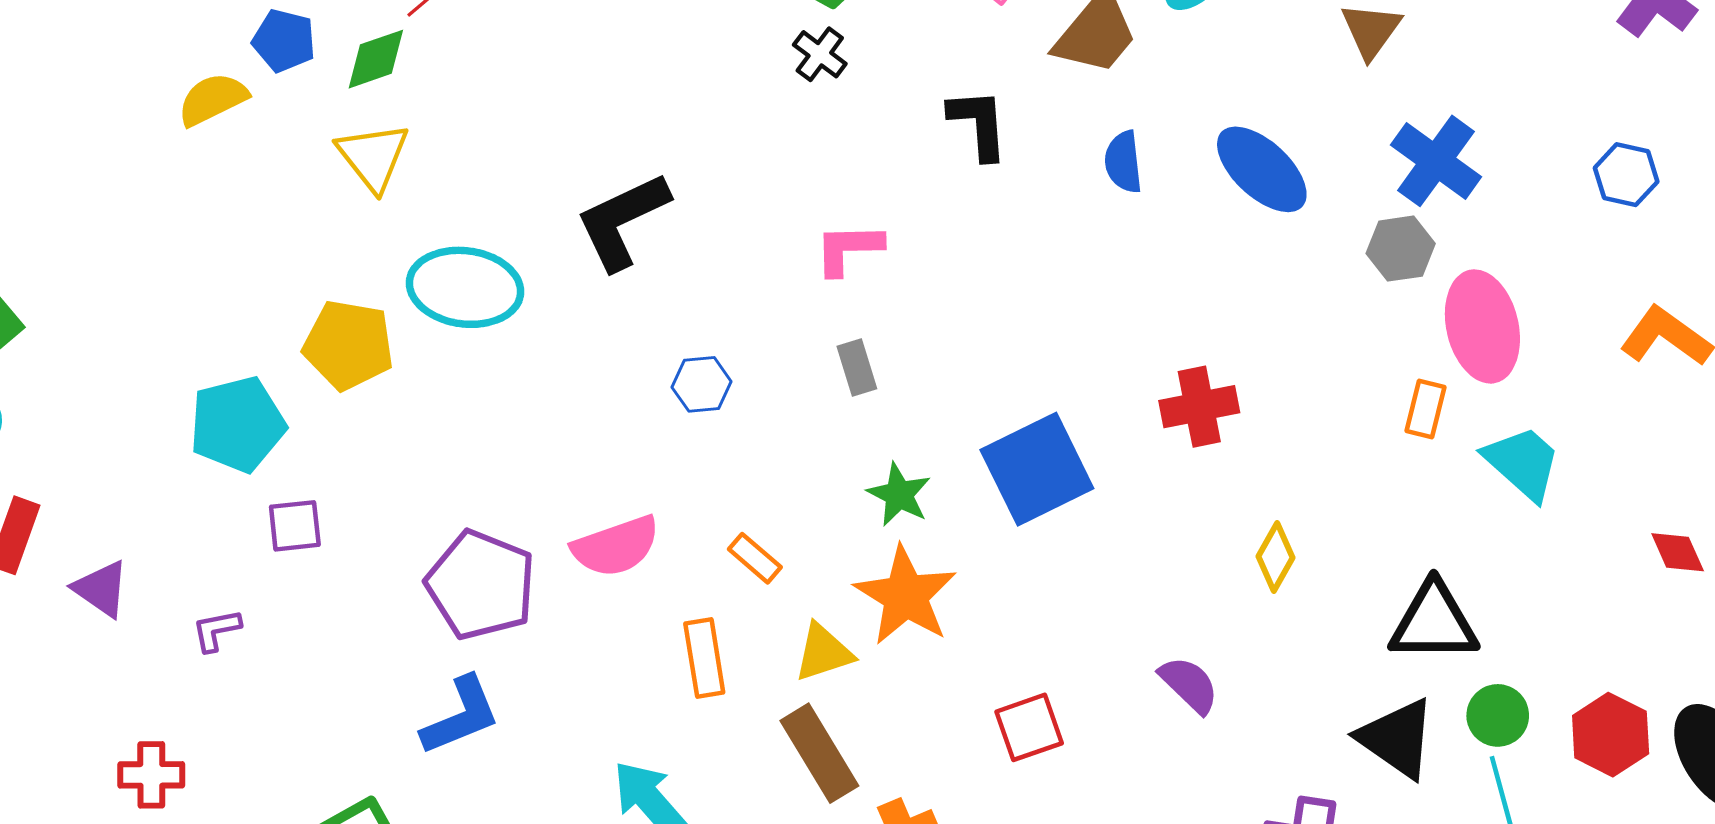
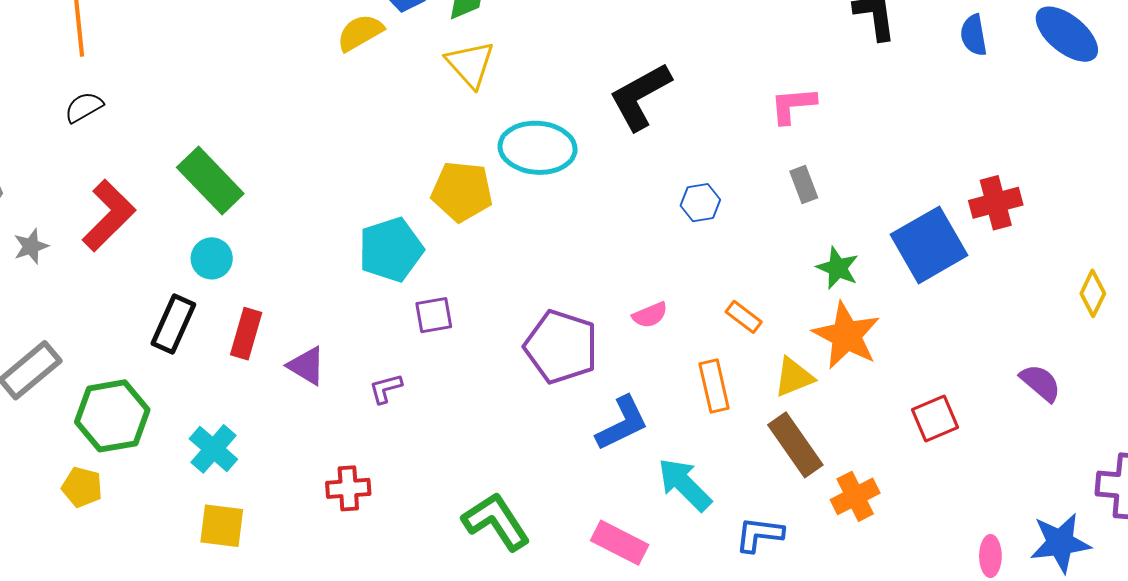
red cross: (1199, 407) -> (996, 203), moved
pink semicircle: (616, 546) -> (650, 315), size x0.6
blue L-shape: (461, 716) -> (622, 423), moved

